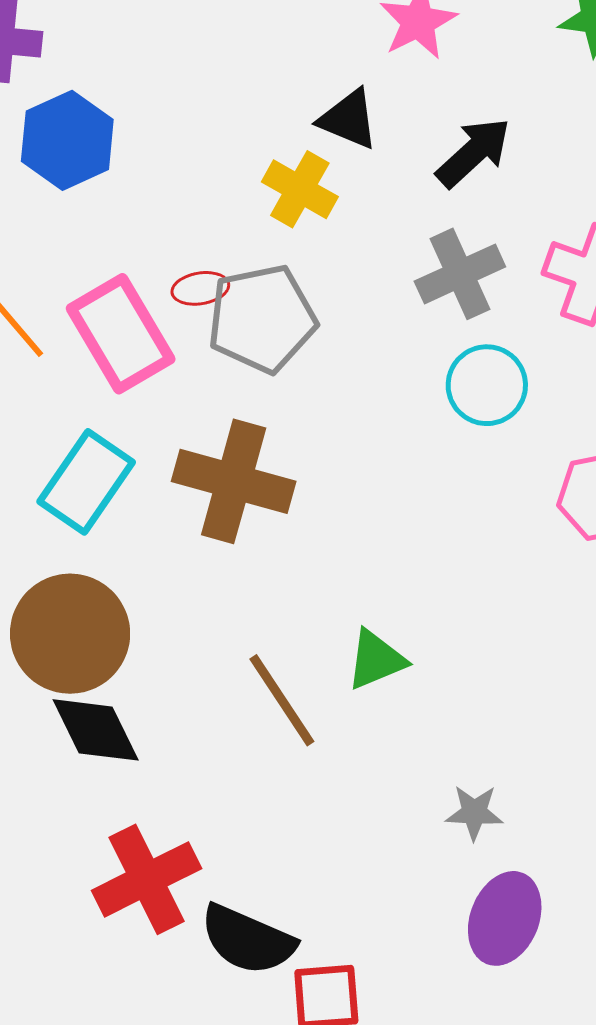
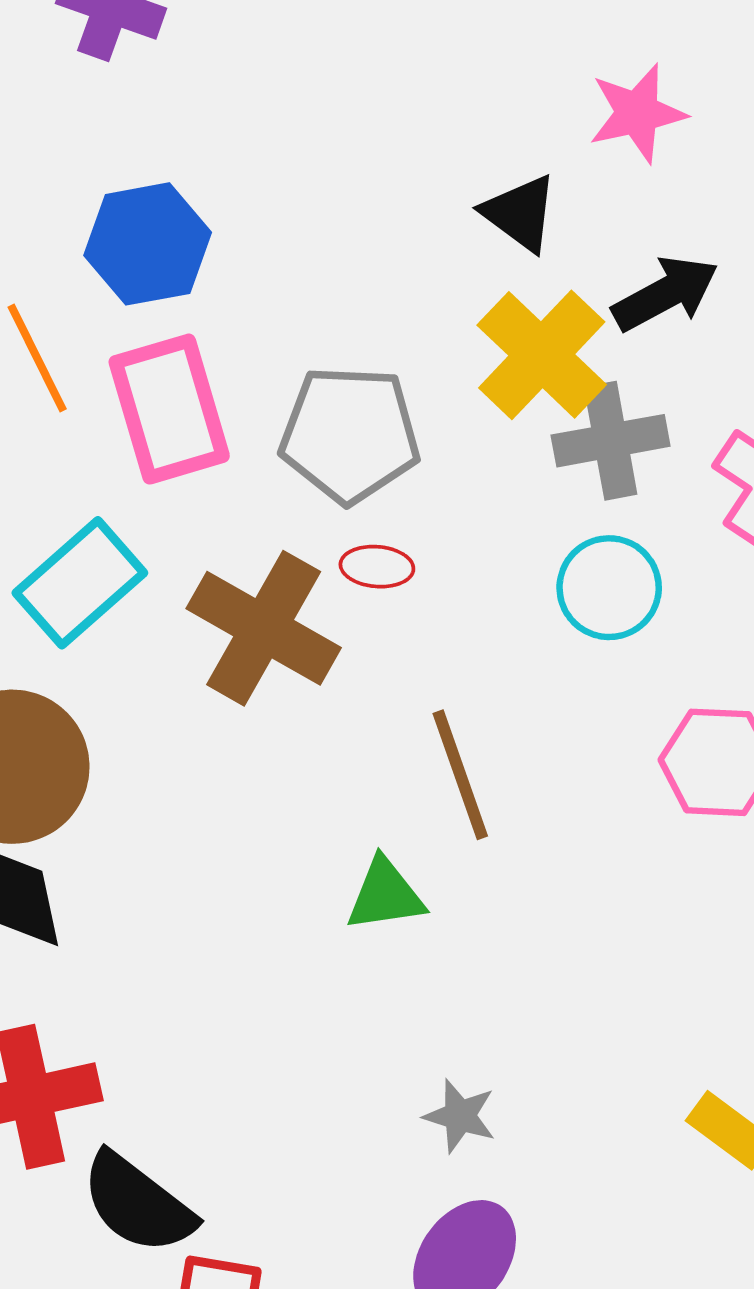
blue hexagon: (67, 140) -> (148, 244), moved
yellow cross: (300, 189) -> (542, 355), moved, size x1.4
red ellipse: (200, 288) -> (377, 567), moved
brown line: (282, 700) -> (460, 775), moved

